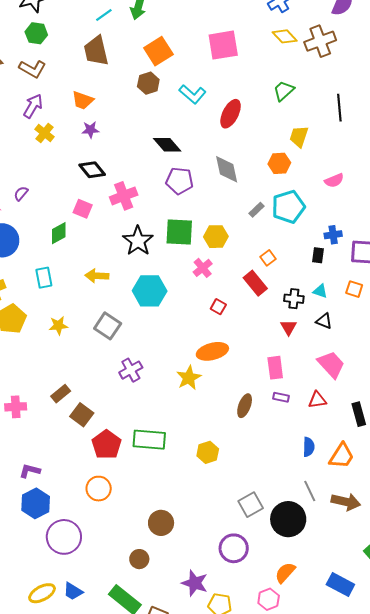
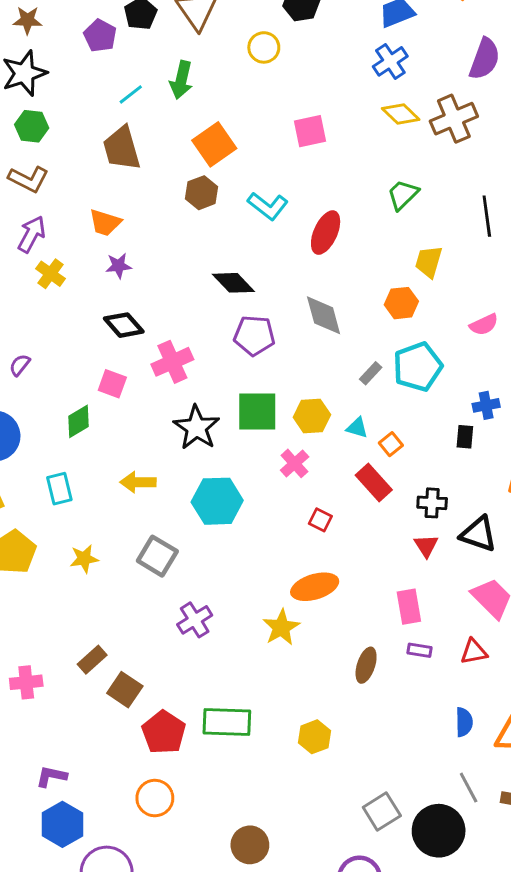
pink square: (223, 45) -> (310, 131), size x0.7
cyan triangle: (320, 291) -> (357, 428), moved
black triangle: (324, 321) -> (478, 534), size x1.5

